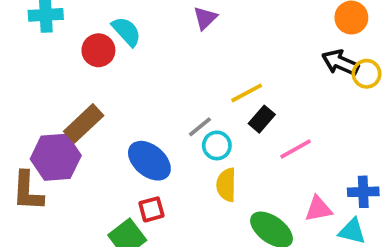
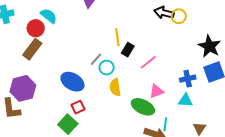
yellow line: (247, 93) -> (117, 37), turned -60
brown rectangle: (84, 123) -> (32, 49), moved
pink triangle: (318, 209) -> (156, 91), moved

